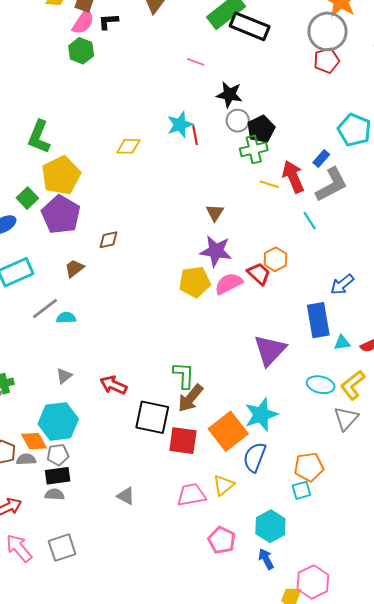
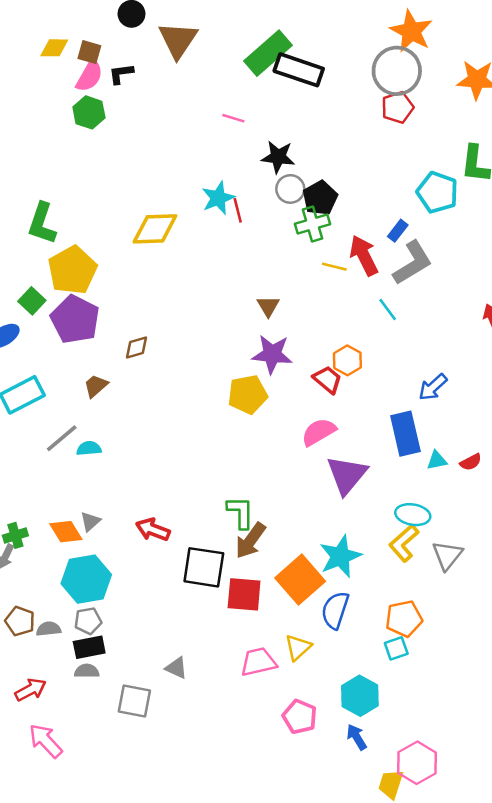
yellow diamond: (128, 146) -> (155, 229), size x1.5
pink semicircle: (229, 284) -> (319, 432), moved
yellow L-shape: (353, 385) -> (404, 543), moved
orange diamond: (34, 441) -> (66, 532), moved
gray square: (62, 548) -> (134, 701), moved, turned 32

